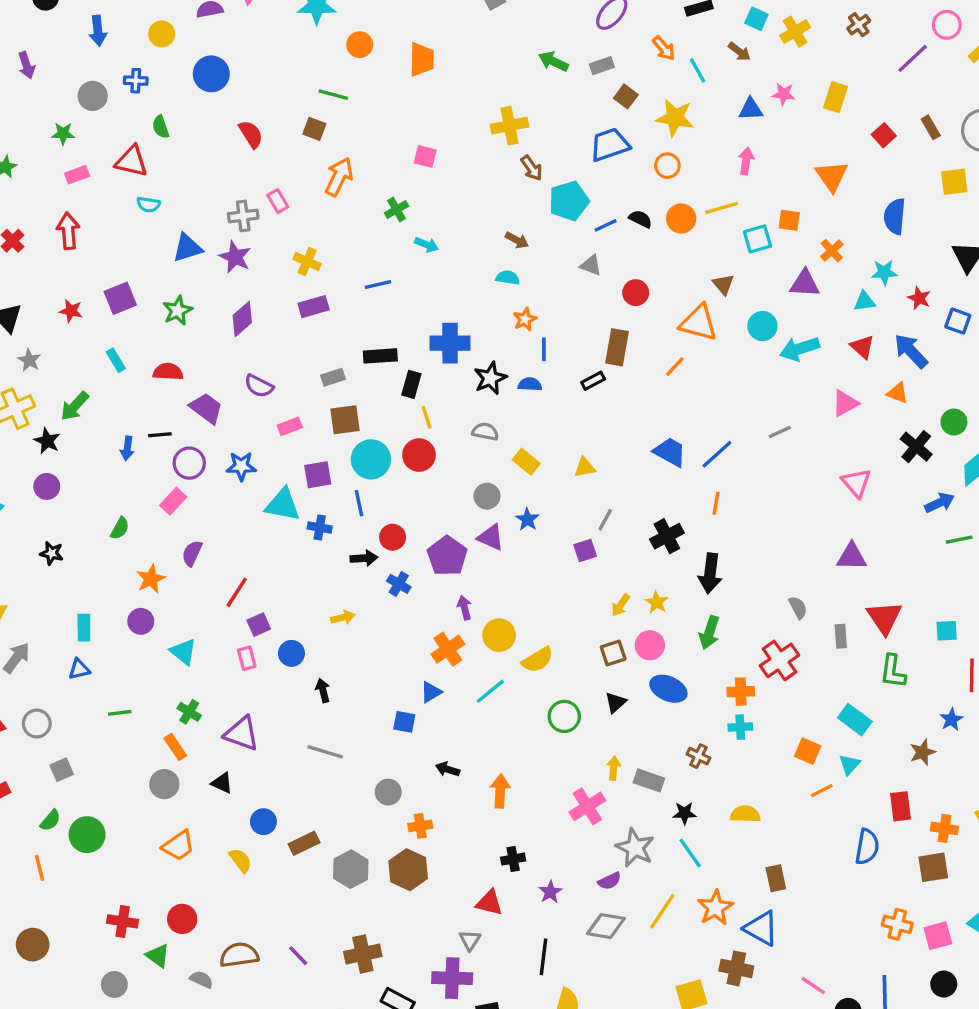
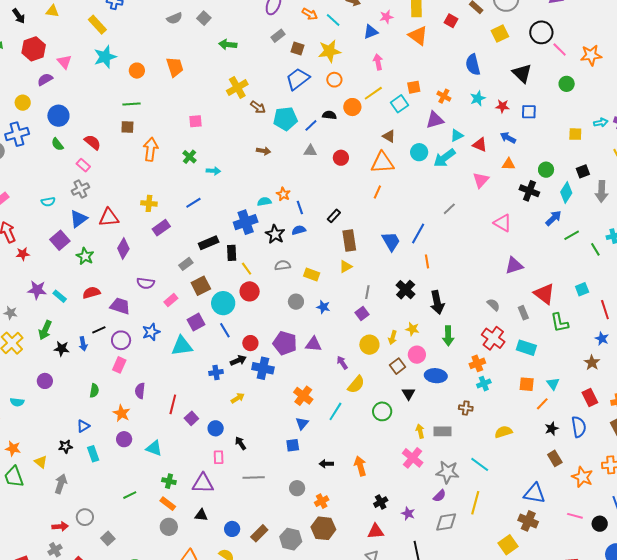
green arrow: (553, 61) -> (228, 45), moved
blue cross: (136, 81) -> (17, 134), size x1.6
green semicircle: (161, 127) -> (57, 144), moved
red triangle: (132, 161) -> (109, 218), moved
orange triangle: (832, 176) -> (418, 36), moved
pink rectangle: (278, 201) -> (83, 165), moved
cyan pentagon: (569, 201) -> (285, 119), turned 30
gray cross: (243, 216) -> (80, 189), moved
purple star: (235, 257) -> (37, 290), moved
cyan semicircle: (508, 278) -> (264, 202), moved
purple square: (120, 298) -> (60, 240), moved
cyan triangle: (864, 301) -> (457, 135), moved
red star: (71, 311) -> (23, 254), moved
brown rectangle: (617, 347) -> (349, 241), moved
blue arrow: (911, 351) -> (508, 138), size x0.7
black star: (47, 441) -> (62, 349), moved
blue trapezoid: (670, 452) -> (391, 241), turned 50
blue cross: (320, 527) -> (216, 372), moved
purple triangle: (491, 537) -> (314, 344), moved
black star: (52, 553) -> (65, 446), moved
blue cross: (399, 584) -> (263, 368), size x1.5
purple arrow: (464, 608) -> (342, 363), moved
yellow circle: (499, 635) -> (369, 345), moved
pink rectangle: (247, 658) -> (219, 457), moved, turned 32
blue triangle: (79, 669) -> (83, 426), moved
cyan rectangle: (855, 720) -> (526, 348), moved
black star: (684, 813) -> (552, 429), moved
brown rectangle: (776, 878) -> (555, 458), moved
orange star: (715, 908) -> (582, 477), moved
brown cross: (736, 968) -> (528, 521), turned 30

